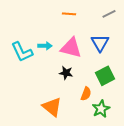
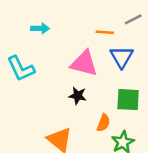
orange line: (69, 14) -> (105, 32), moved
cyan arrow: (45, 46) -> (40, 28), moved
green square: (105, 76) -> (128, 100), turned 30

